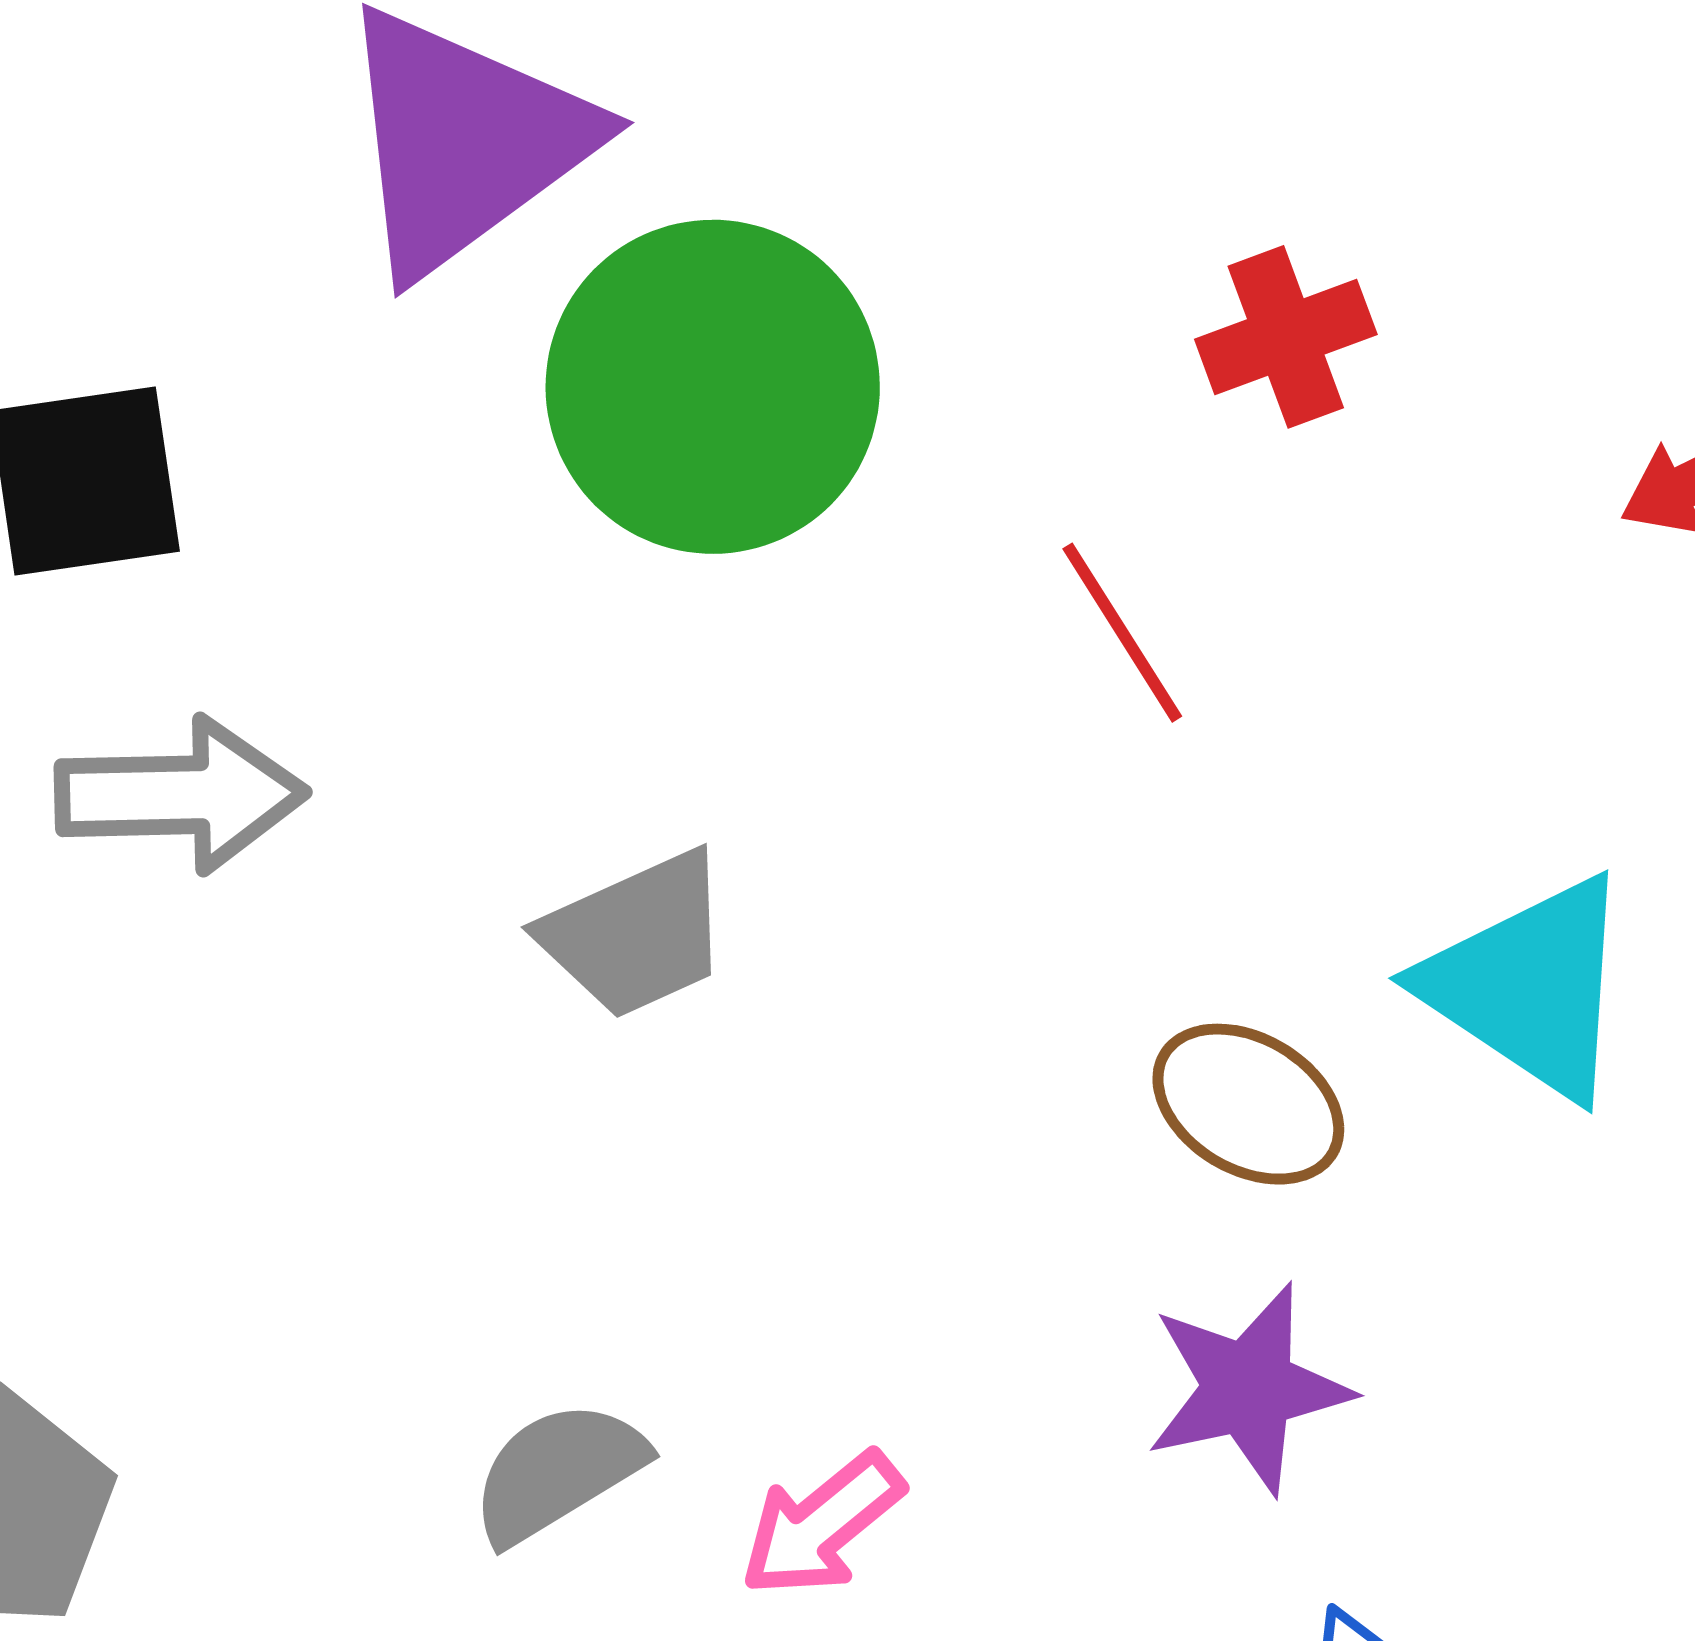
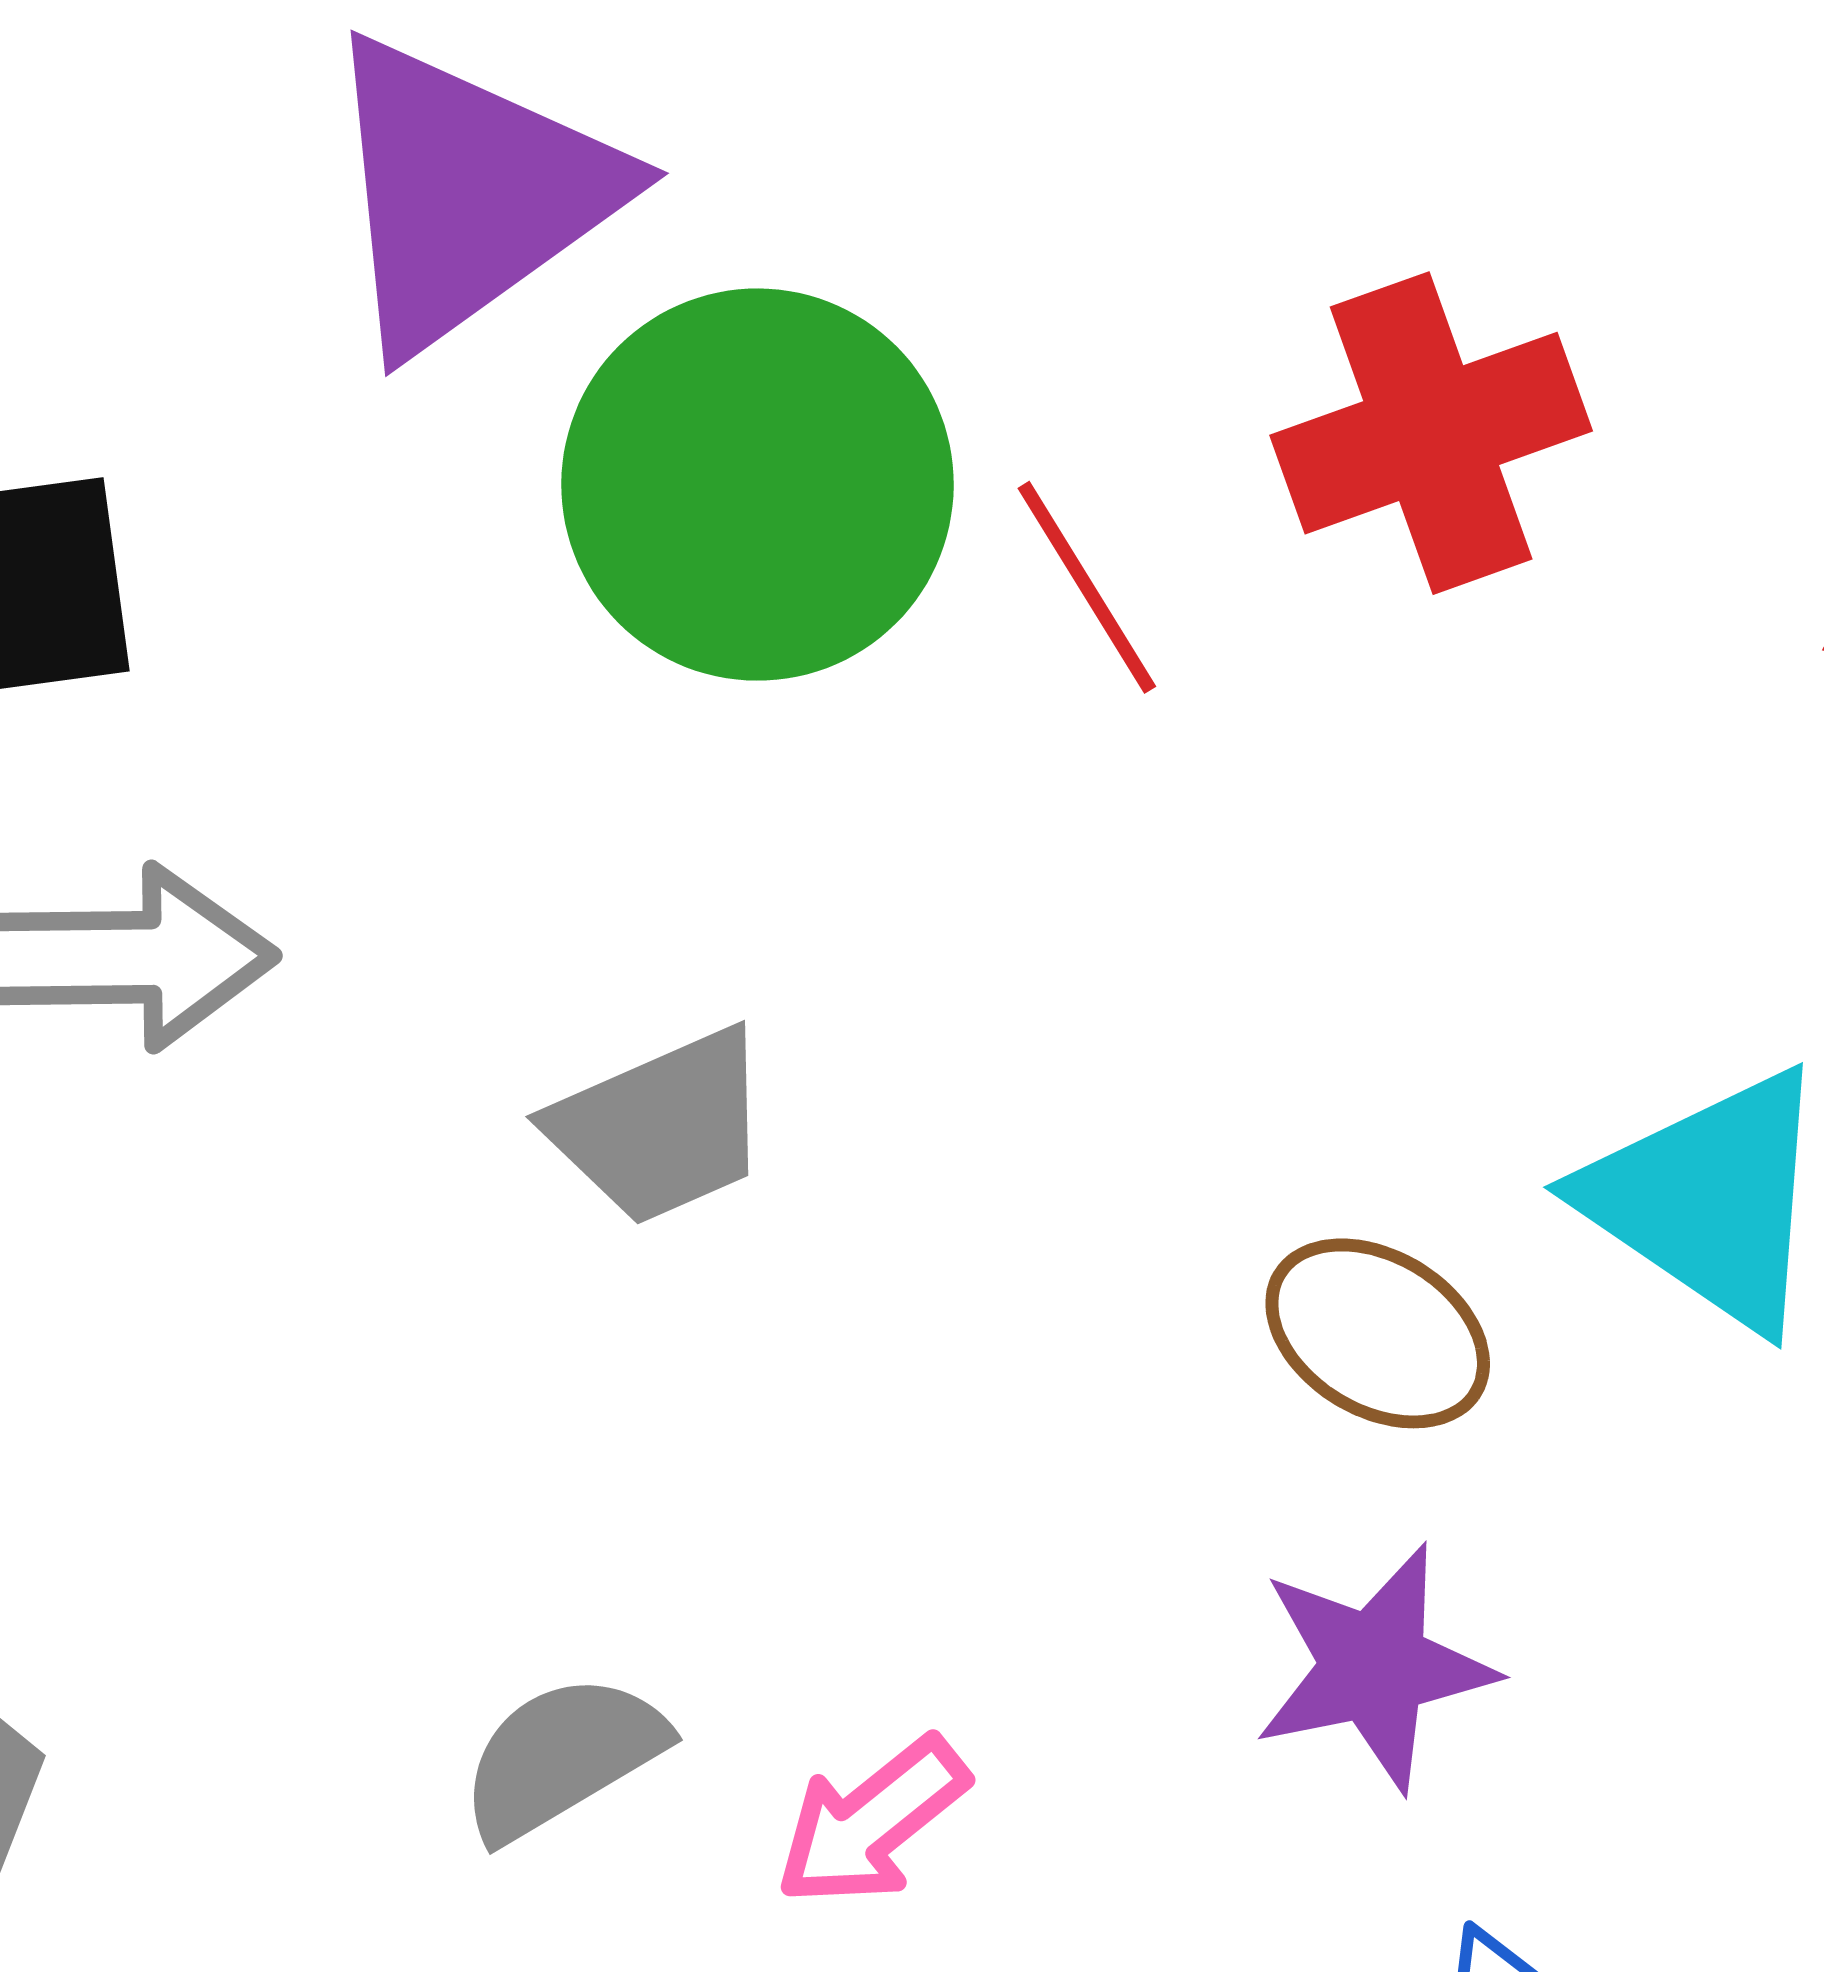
red cross: (1286, 337) -> (1431, 433), size x1.5
red line: (1122, 633) -> (1087, 587), moved

